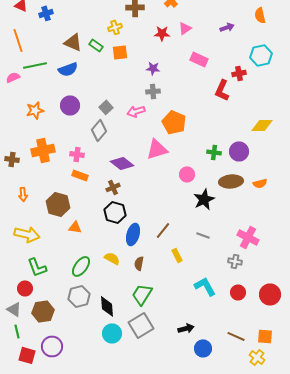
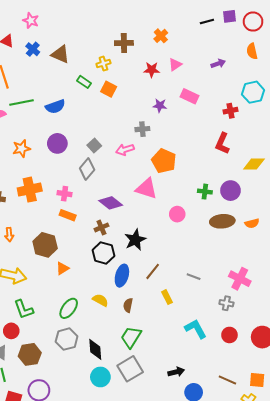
blue cross: (46, 13) -> (33, 49), turned -32
brown triangle: (73, 42) -> (60, 54), moved
orange square: (120, 52) -> (109, 89), turned 35
purple star: (153, 68) -> (160, 106), moved
red L-shape: (222, 90) -> (222, 143), moved
pink triangle: (157, 149) -> (146, 188), turned 35
black star: (204, 199) -> (135, 240), moved
orange triangle: (75, 227) -> (62, 268), turned -40

